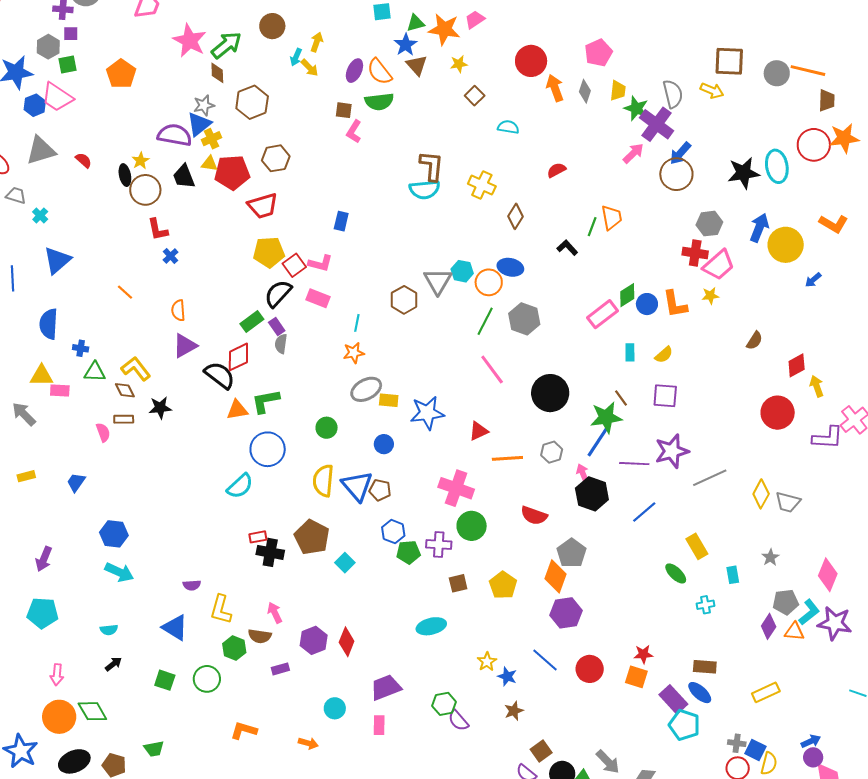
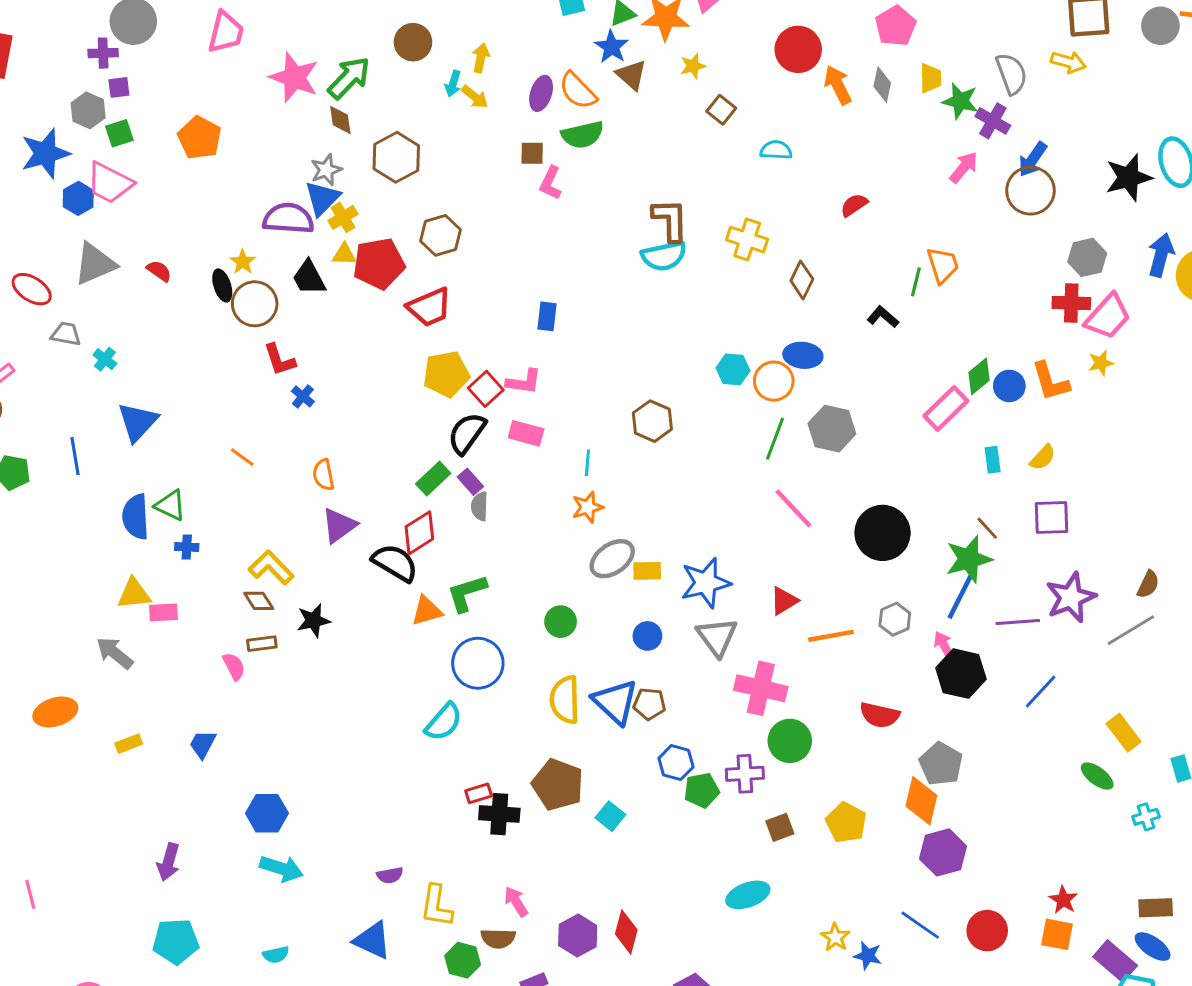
purple cross: (657, 124) -> (993, 121), size x0.7
gray triangle: (438, 281) -> (717, 637), moved
brown semicircle: (755, 341) -> (1148, 584), moved
green triangle: (95, 372) -> (170, 505), moved, turned 30
red star: (643, 654) -> (1063, 900), turned -30

